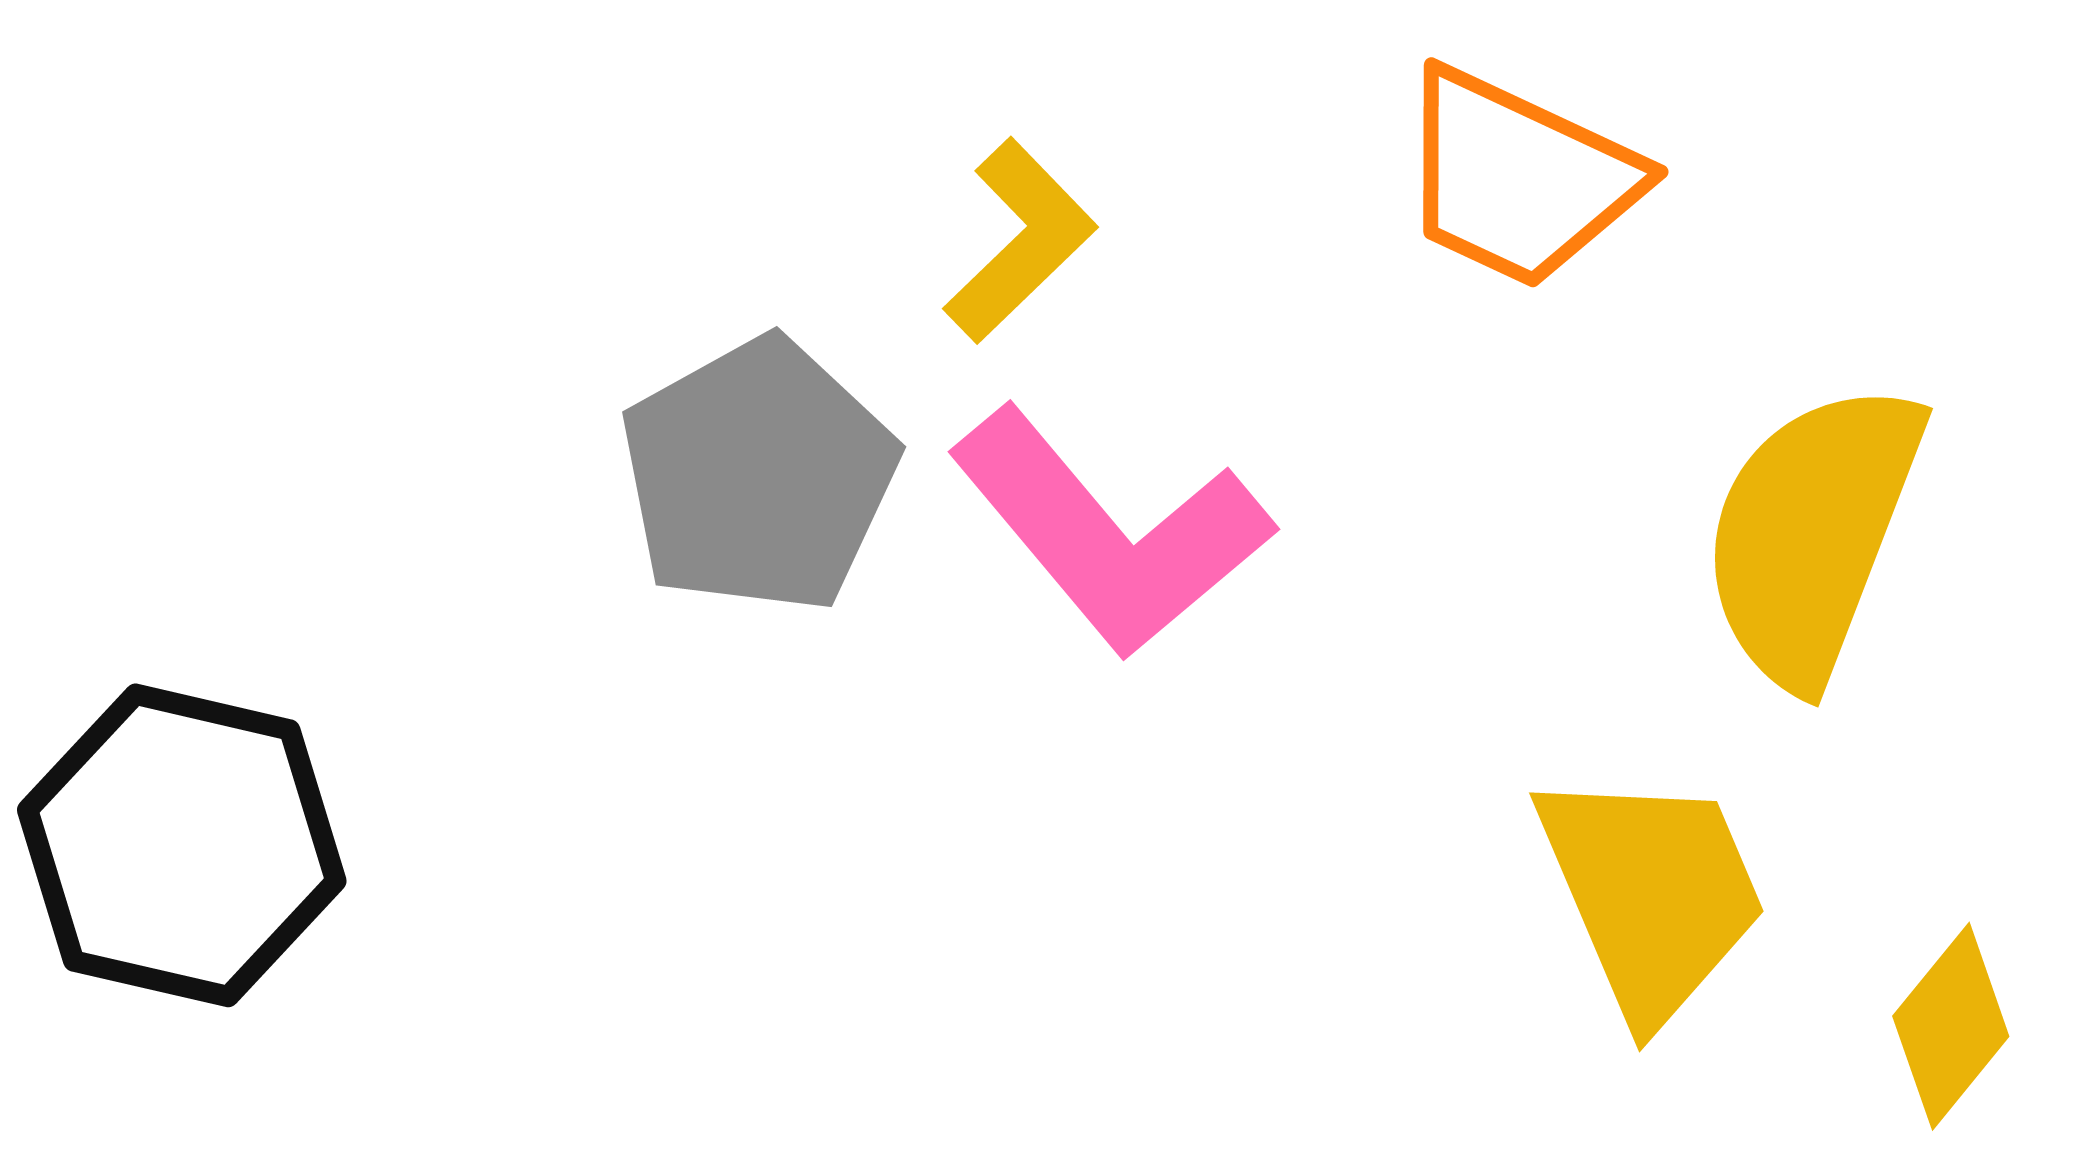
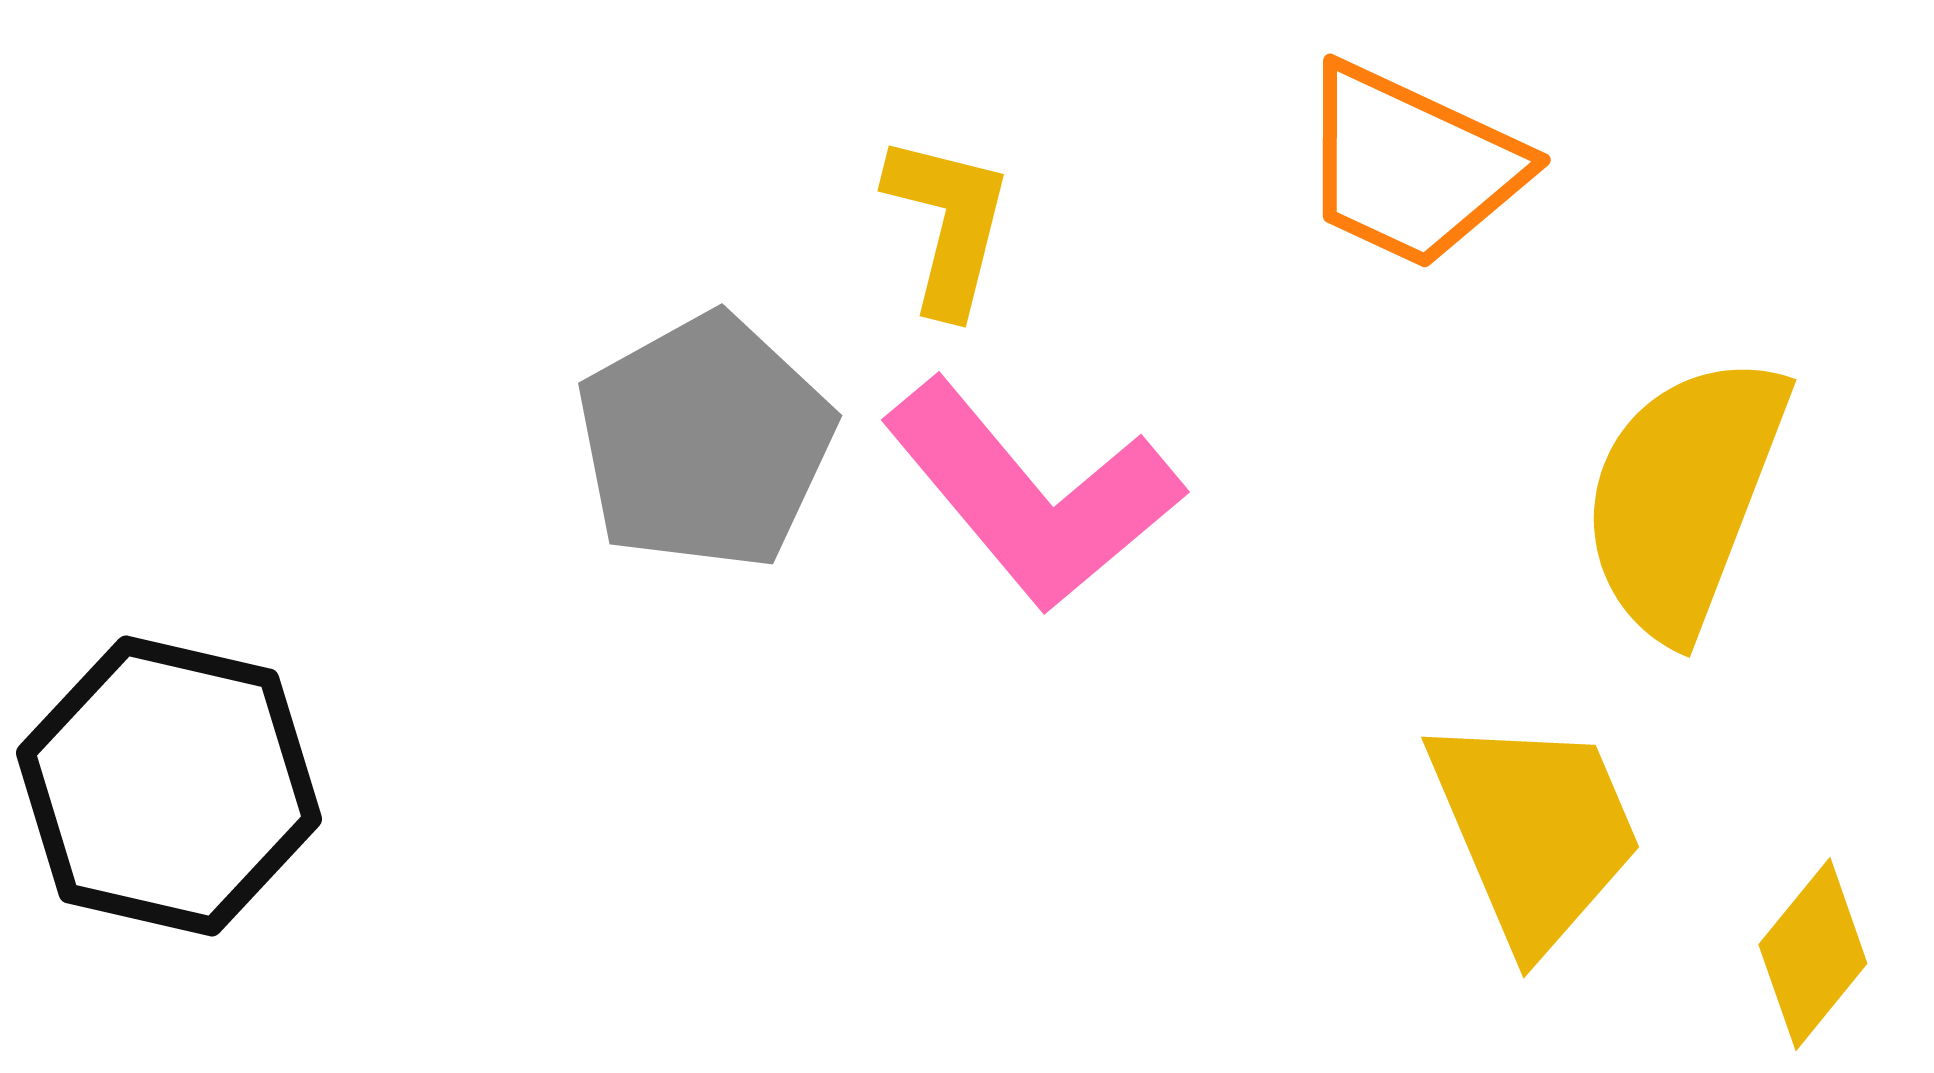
yellow L-shape: (1020, 241) -> (948, 224), turned -32

